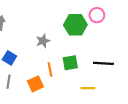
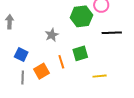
black line: (103, 63) -> (112, 33), moved
orange square: (35, 84) -> (41, 71), moved

